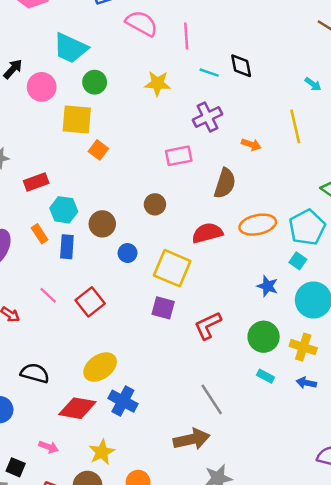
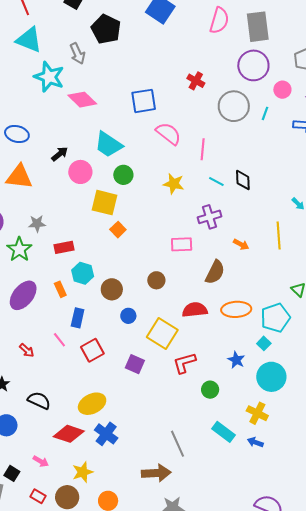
blue rectangle: (67, 247) -> (78, 318), moved
purple square: (163, 308) -> (135, 364), moved
red L-shape: (208, 325) -> (184, 363), moved
green circle: (264, 337) -> (210, 390), moved, size x0.7
cyan rectangle: (266, 376) -> (223, 432), size x1.6

